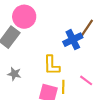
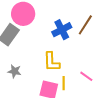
blue cross: (73, 40) -> (62, 30), moved

